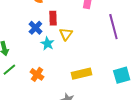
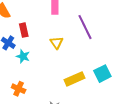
yellow triangle: (66, 34) -> (57, 43), moved
yellow rectangle: (82, 74) -> (74, 79), moved

